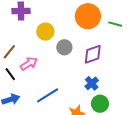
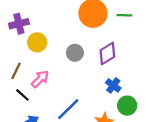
yellow circle: (45, 32) -> (37, 42), moved

